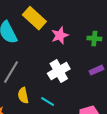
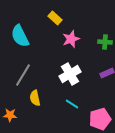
yellow rectangle: (34, 18) -> (55, 18), moved, size x0.6
cyan line: (48, 102) -> (72, 104), moved

